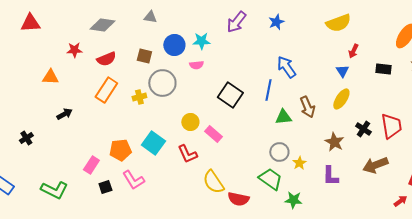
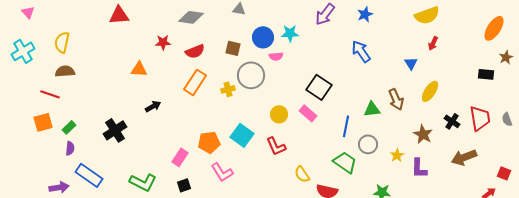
red arrow: (353, 51) -> (433, 43), moved
pink semicircle: (196, 65) -> (276, 56), moved
blue arrow: (286, 67) -> (361, 51), moved
black rectangle: (383, 69) -> (486, 74), moved
blue triangle: (342, 71) -> (411, 63), moved
blue line: (268, 90) -> (346, 126), moved
pink rectangle: (213, 134) -> (308, 113), moved
black cross: (26, 138) -> (115, 130), size x1.6
yellow star: (299, 163) -> (397, 155), moved
green trapezoid: (270, 179) -> (345, 162), moved
yellow semicircle: (213, 182) -> (302, 174), size x0.7
black square: (105, 187) -> (184, 185), moved

